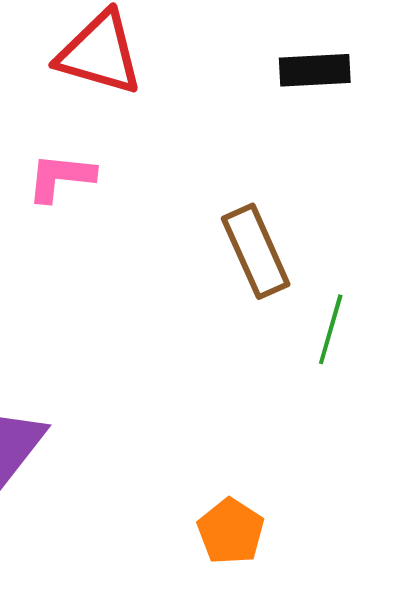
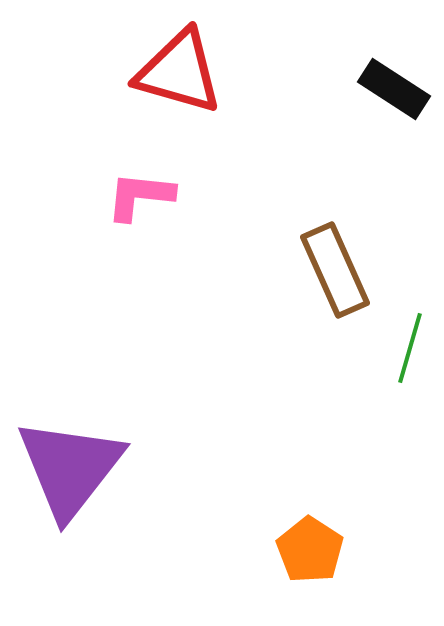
black rectangle: (315, 70) -> (394, 89), turned 36

